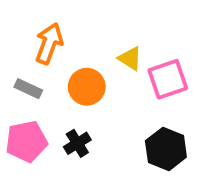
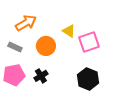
orange arrow: (49, 43) -> (26, 23), turned 40

